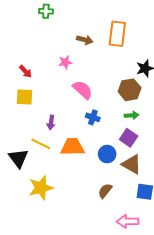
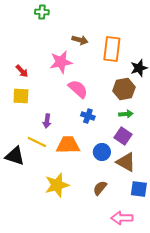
orange rectangle: (117, 34) -> (112, 49), moved
pink star: (65, 62) -> (61, 62), size x1.6
black triangle: (18, 158) -> (15, 156), turned -35
yellow star: (41, 188) -> (57, 185), moved

